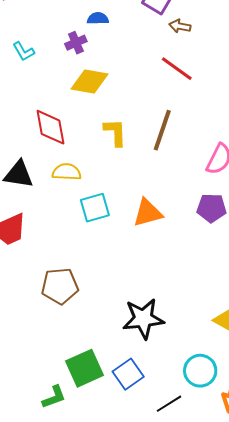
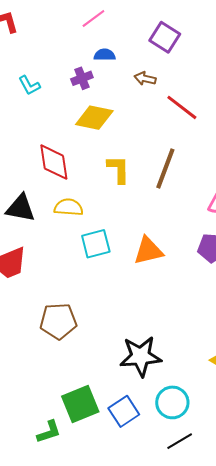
brown arrow: (180, 26) -> (145, 79), moved
cyan circle: (200, 371) -> (172, 402), moved
black line: (169, 404) -> (180, 441), moved

